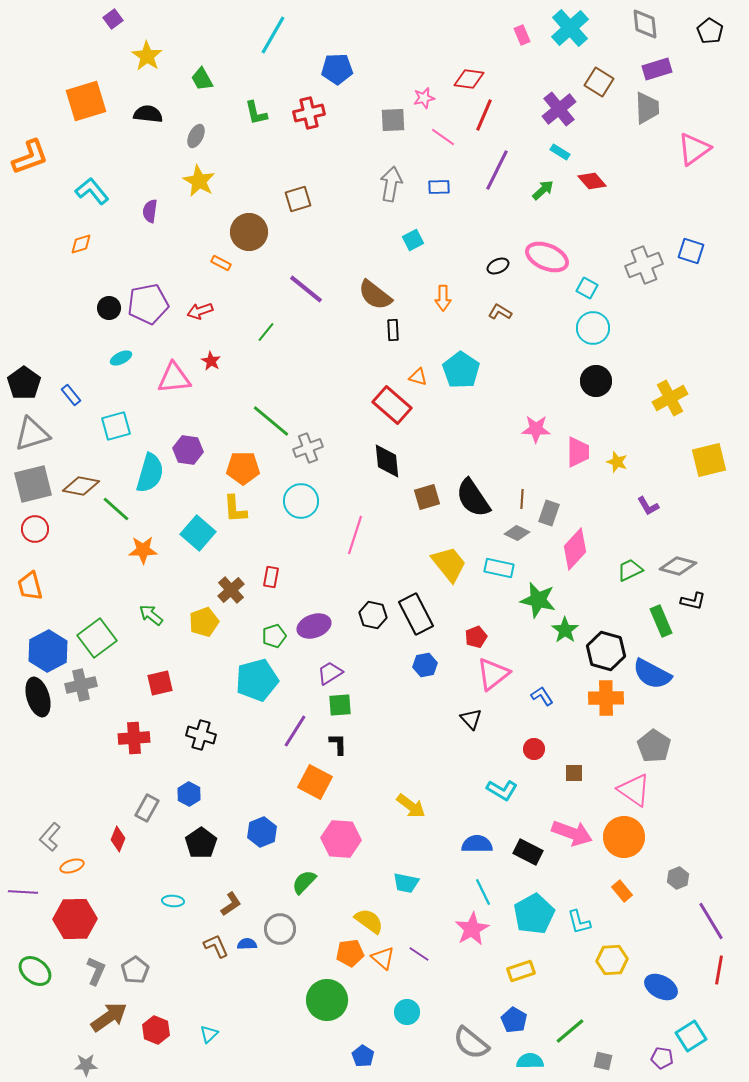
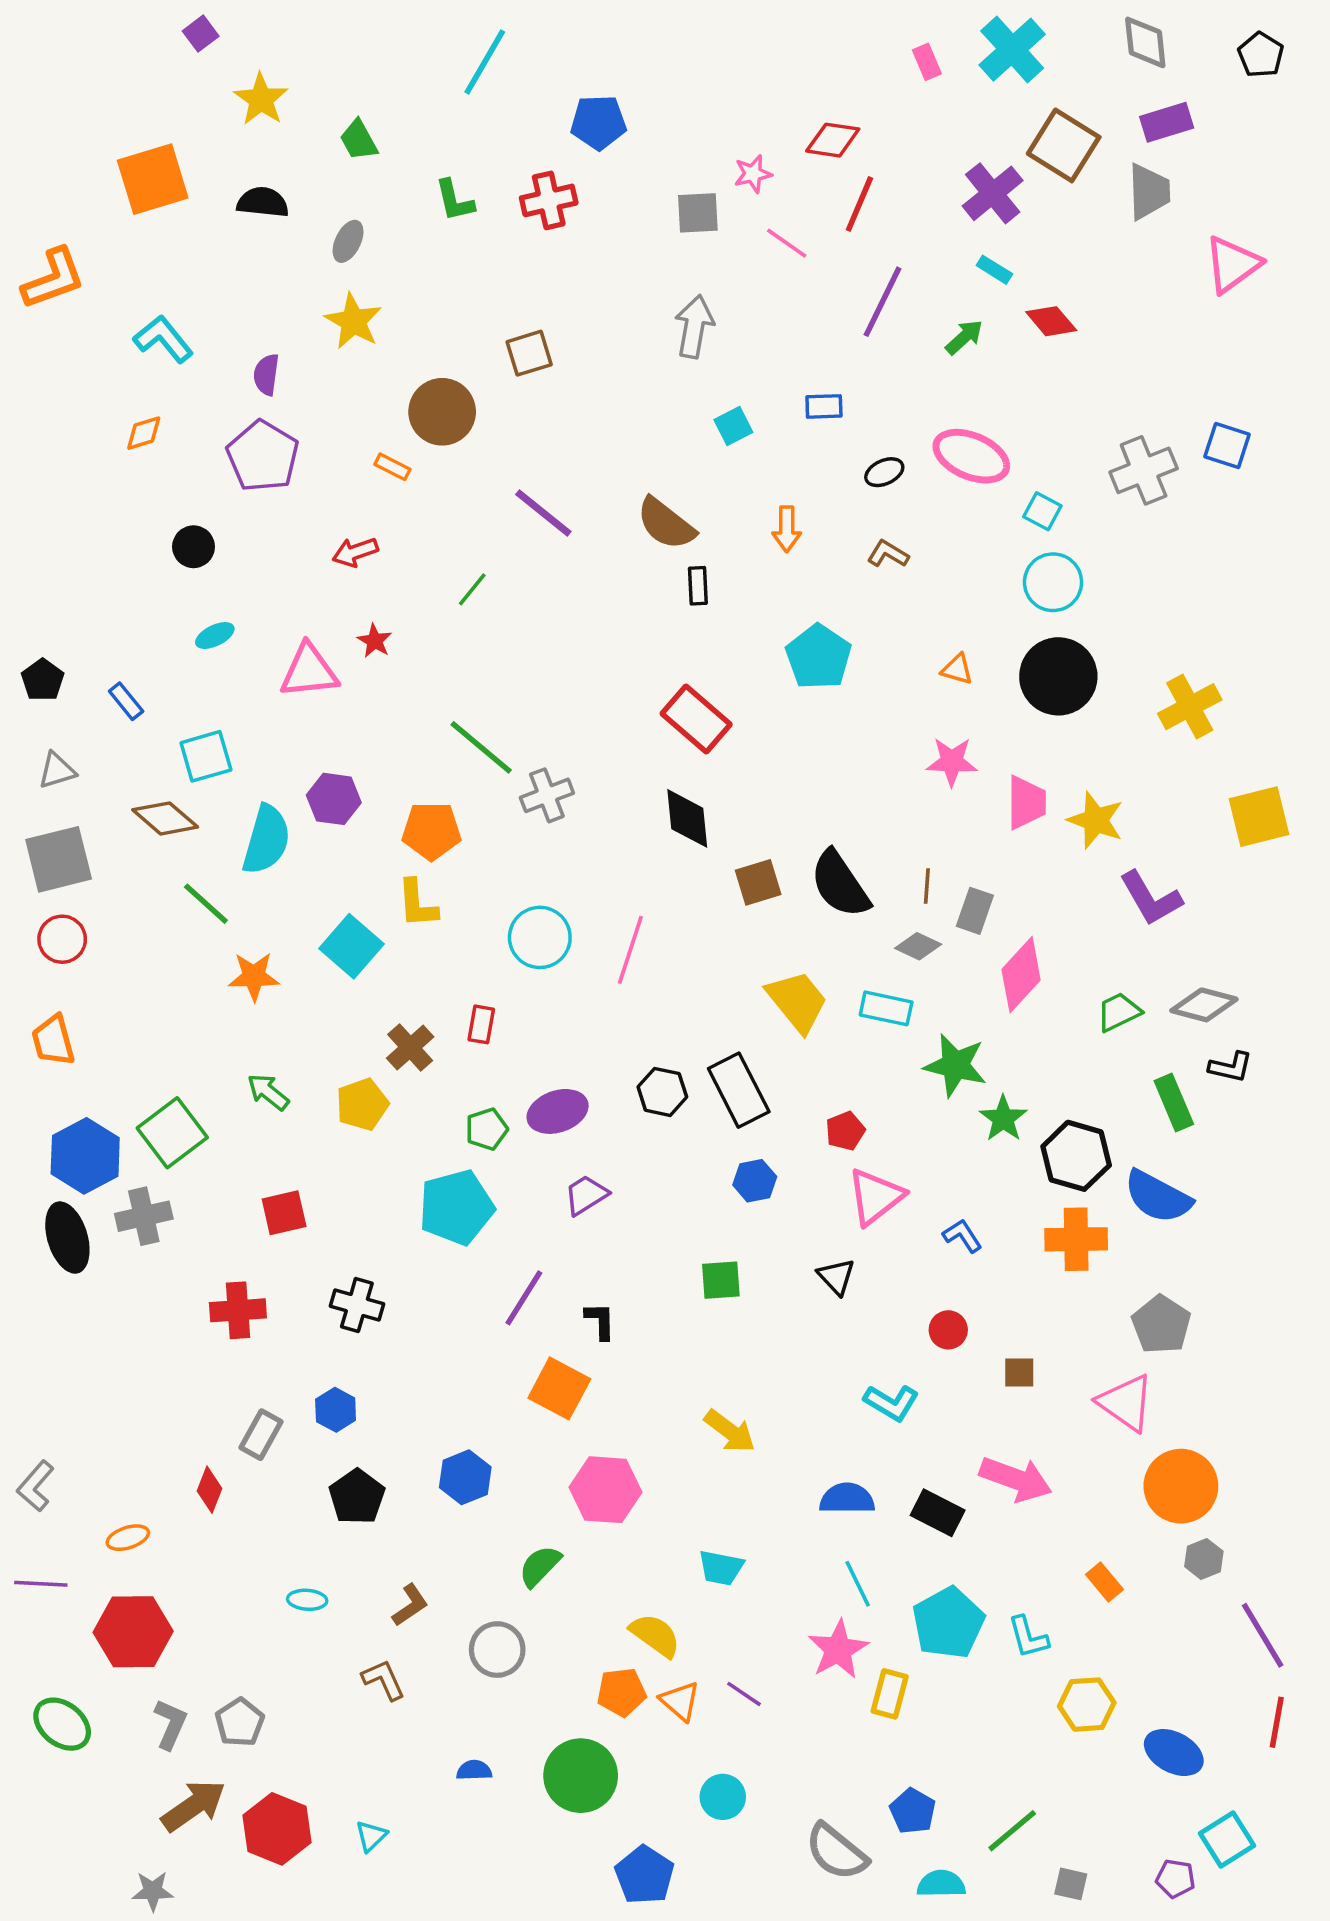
brown square: (599, 82) -> (1064, 145), size x1.4
blue rectangle: (439, 187) -> (824, 406), moved
purple pentagon: (148, 304) -> (263, 456), moved, turned -30
orange triangle: (418, 377) -> (957, 669), moved
black circle: (596, 381) -> (1058, 676), size x1.4
black pentagon: (24, 383) -> (43, 680), size x0.7
gray triangle: (32, 434) -> (57, 770), size x0.6
yellow star: (617, 462) -> (1096, 820), size x1.5
brown diamond: (81, 486) -> (165, 818), moved, turned 30
cyan circle: (301, 501) -> (540, 937), moved
purple L-shape: (648, 506) -> (1151, 898), size x1.6
green square: (340, 705) -> (721, 1280), moved
gray L-shape: (50, 837) -> (35, 1486), moved
orange circle: (624, 837) -> (1181, 1486), moved
blue semicircle: (247, 944) -> (474, 1770), moved
yellow rectangle: (521, 971) -> (890, 1694), moved, turned -56
red hexagon: (156, 1030) -> (277, 1829), size x1.4
blue pentagon: (363, 1056) -> (645, 1875), size x1.5

